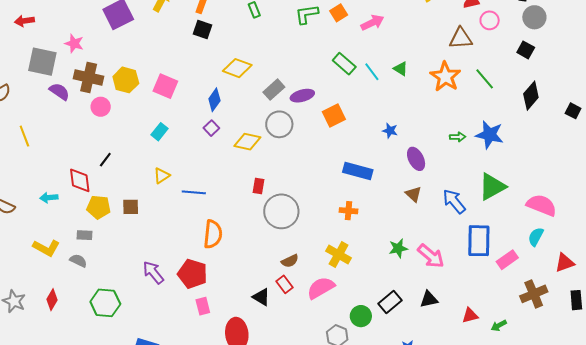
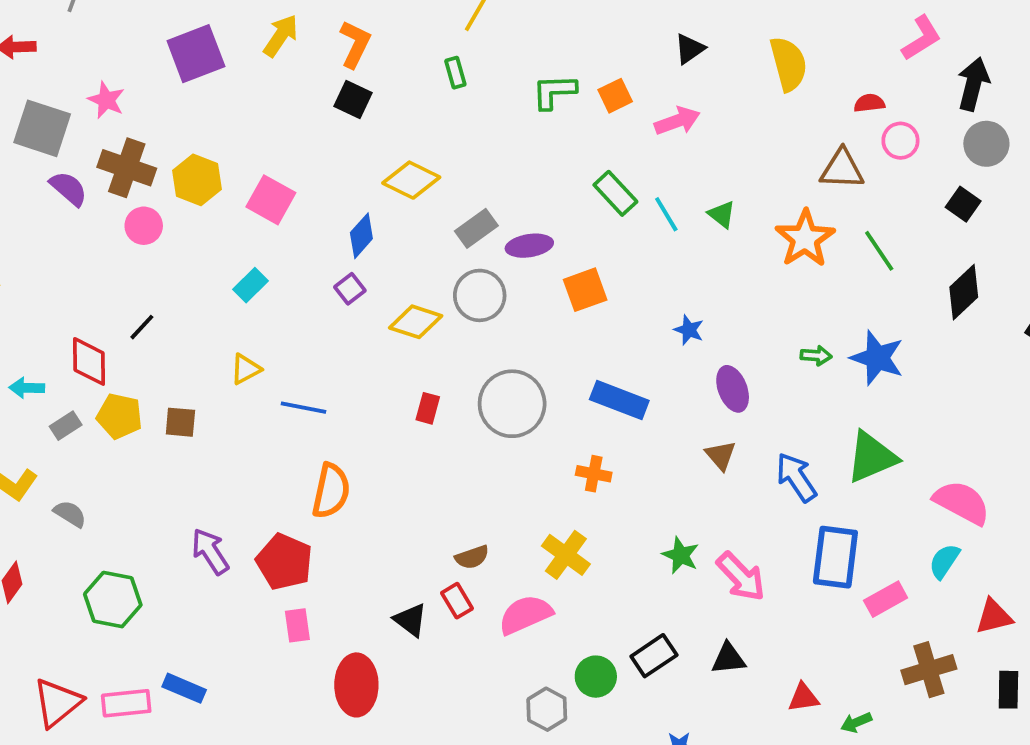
gray circle: (281, 211) -> (512, 404), moved
gray rectangle: (85, 235) -> (66, 426), moved, turned -42
green star: (398, 248) -> (681, 555), turned 30

